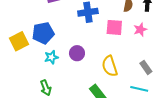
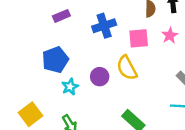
yellow square: (19, 41) -> (31, 114), moved
yellow semicircle: (110, 66) -> (127, 68), moved

